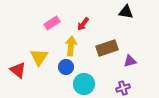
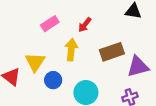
purple triangle: (130, 61) -> (138, 67), size x1.5
blue circle: (66, 67) -> (53, 80), moved

